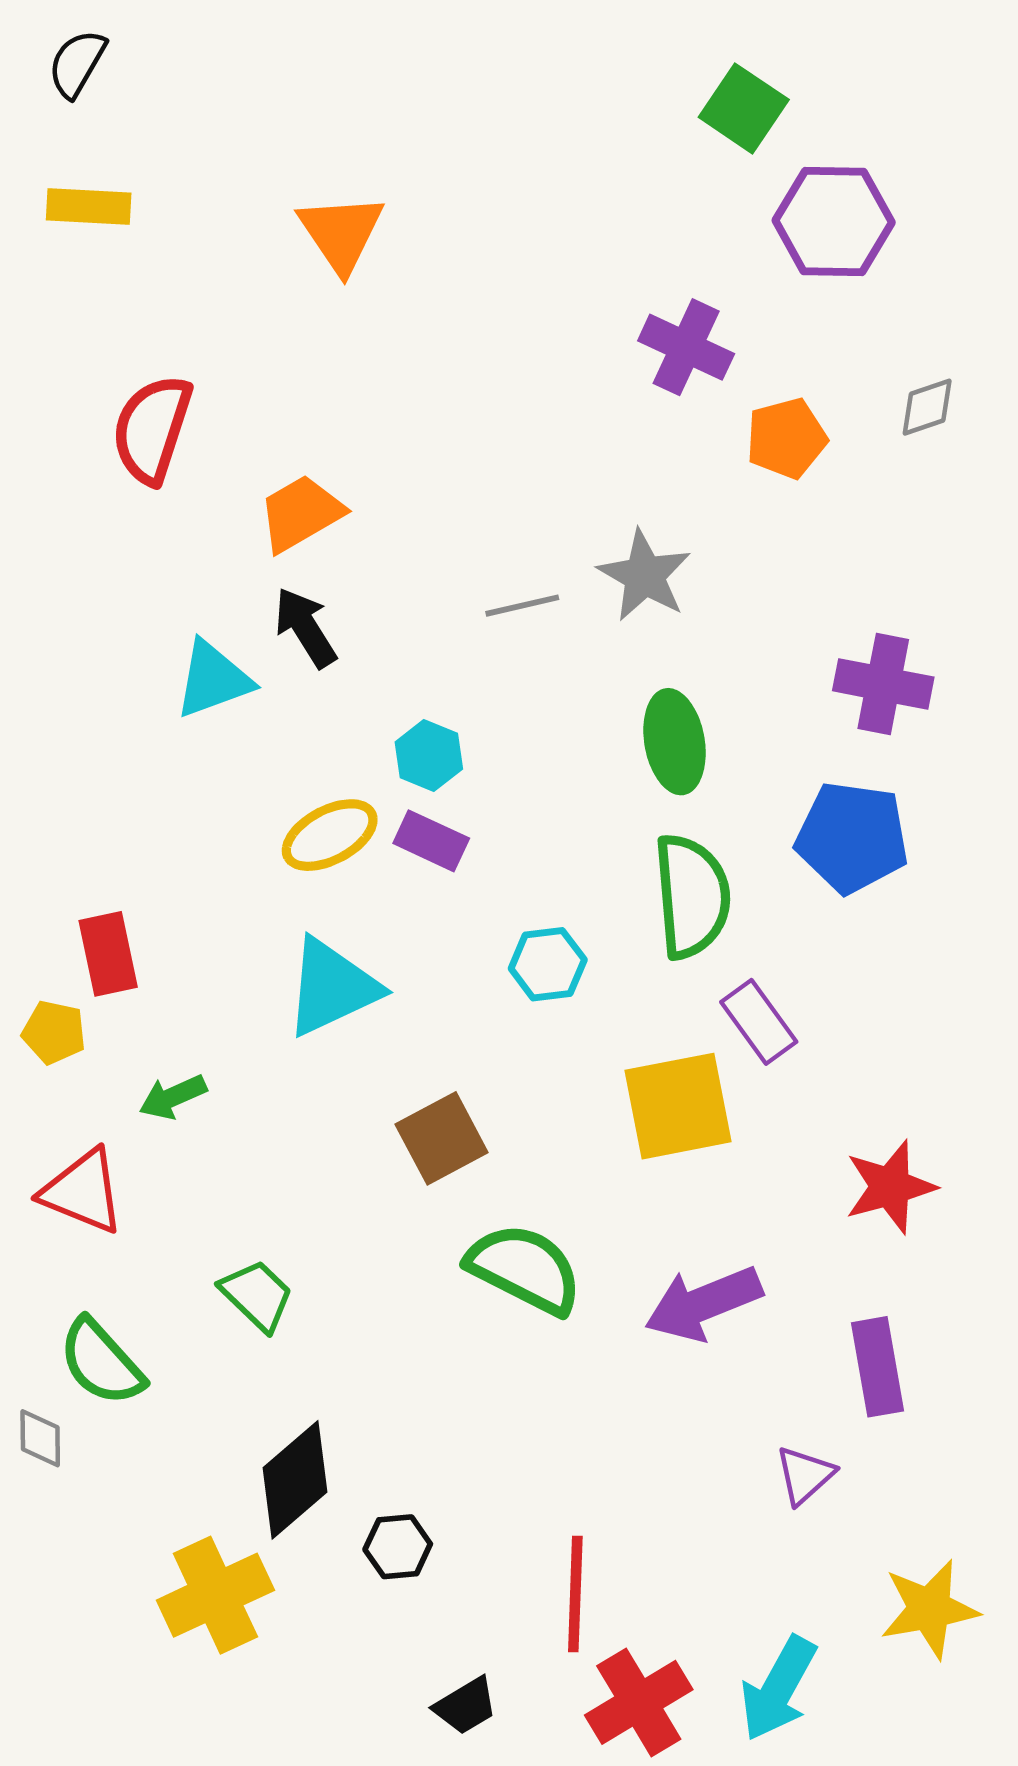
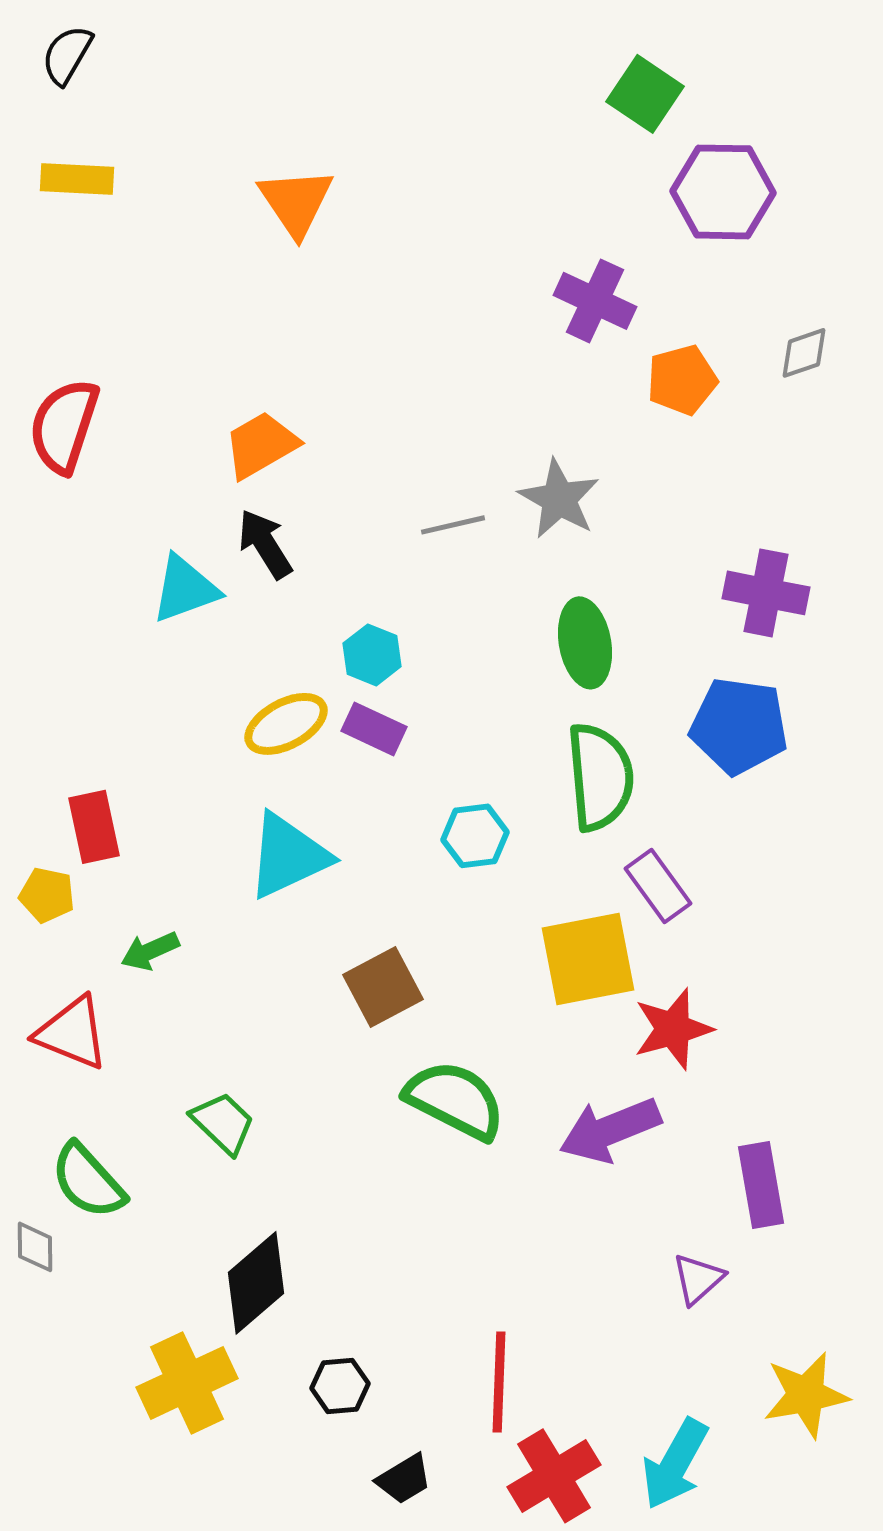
red semicircle: (152, 429) -> (64, 426), moved
red star: (890, 1187) -> (673, 1029), moved
black hexagon: (398, 1547) -> (340, 1386), moved

